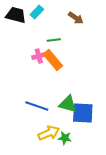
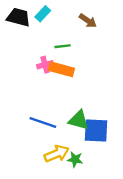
orange rectangle: (53, 60) -> (61, 69), turned -35

